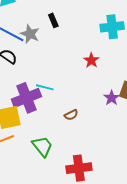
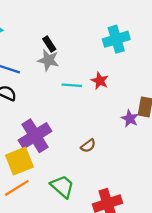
gray star: (30, 34) -> (48, 60), moved
cyan line: (45, 87) -> (72, 85), moved

